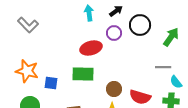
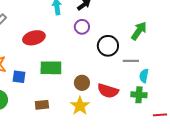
black circle: (140, 25) -> (108, 46), moved
red ellipse: (91, 48) -> (34, 38), moved
cyan semicircle: (176, 82) -> (144, 76), turned 48

